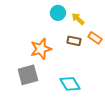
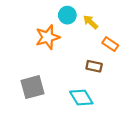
brown rectangle: (74, 41) -> (94, 66), moved
orange star: (41, 49) -> (48, 37), moved

